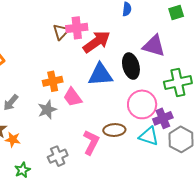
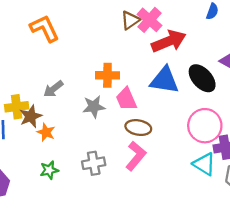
pink cross: (77, 28) -> (149, 20), turned 35
black ellipse: (131, 66) -> (202, 78), turned -40
brown ellipse: (114, 130) -> (138, 128), moved

